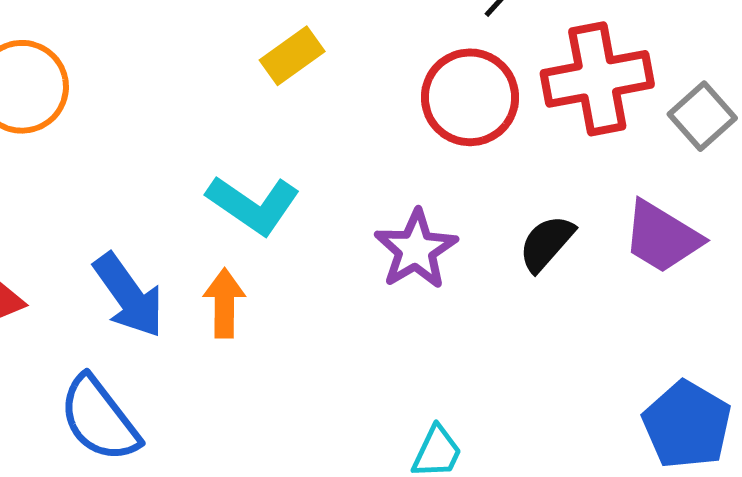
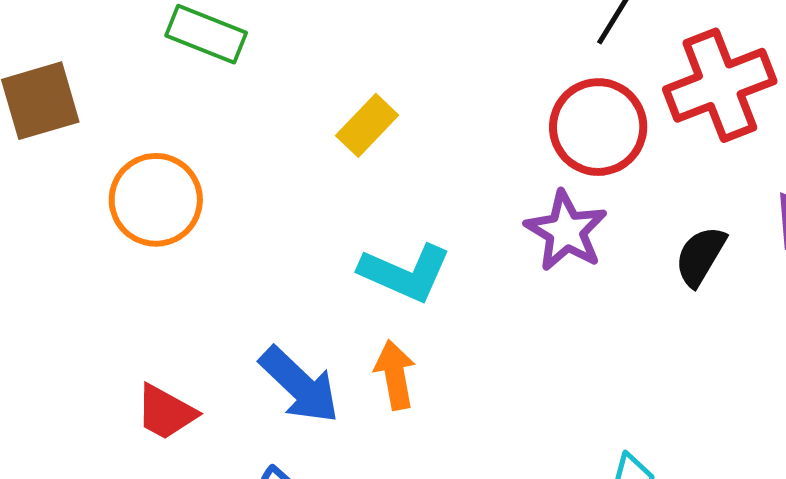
yellow rectangle: (292, 56) -> (367, 125), moved
purple star: (416, 249) -> (566, 231), moved

